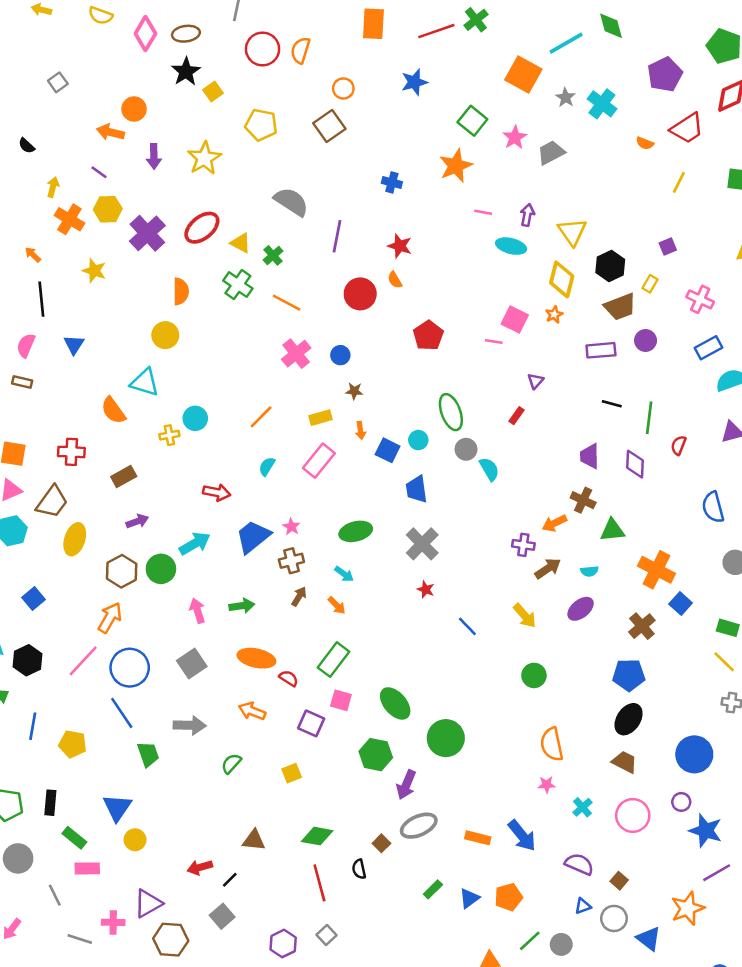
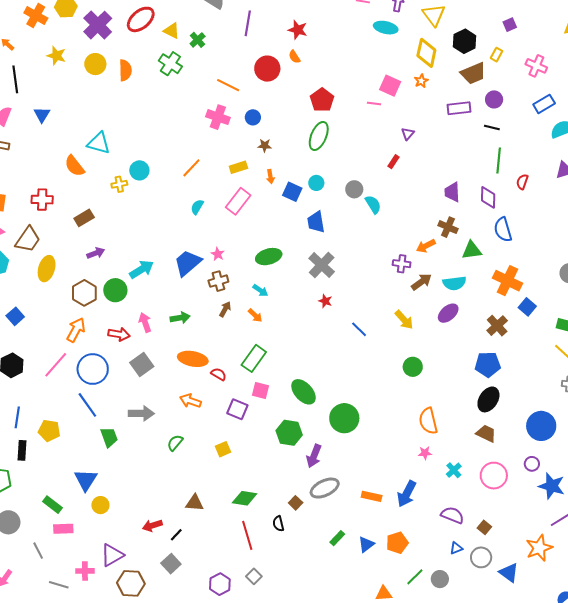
orange line: (287, 303) -> (228, 85), moved
yellow circle: (165, 335) -> (95, 64), moved
pink cross: (296, 354) -> (218, 117), turned -30
black line: (612, 404) -> (492, 127), moved
green ellipse: (451, 412) -> (319, 136), moved, turned 44
red arrow: (217, 492) -> (119, 334), moved
blue semicircle: (713, 507) -> (503, 230), moved
cyan semicircle: (589, 571) -> (454, 283), size x1.6
black rectangle: (50, 803) -> (22, 450), moved
blue arrow: (522, 836) -> (407, 494), turned 68

